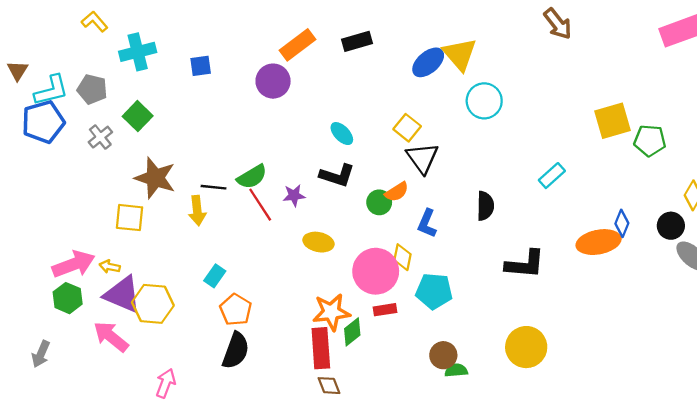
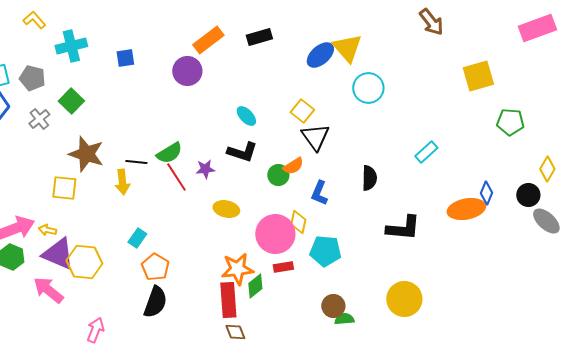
yellow square: (613, 121) -> (478, 76), moved

